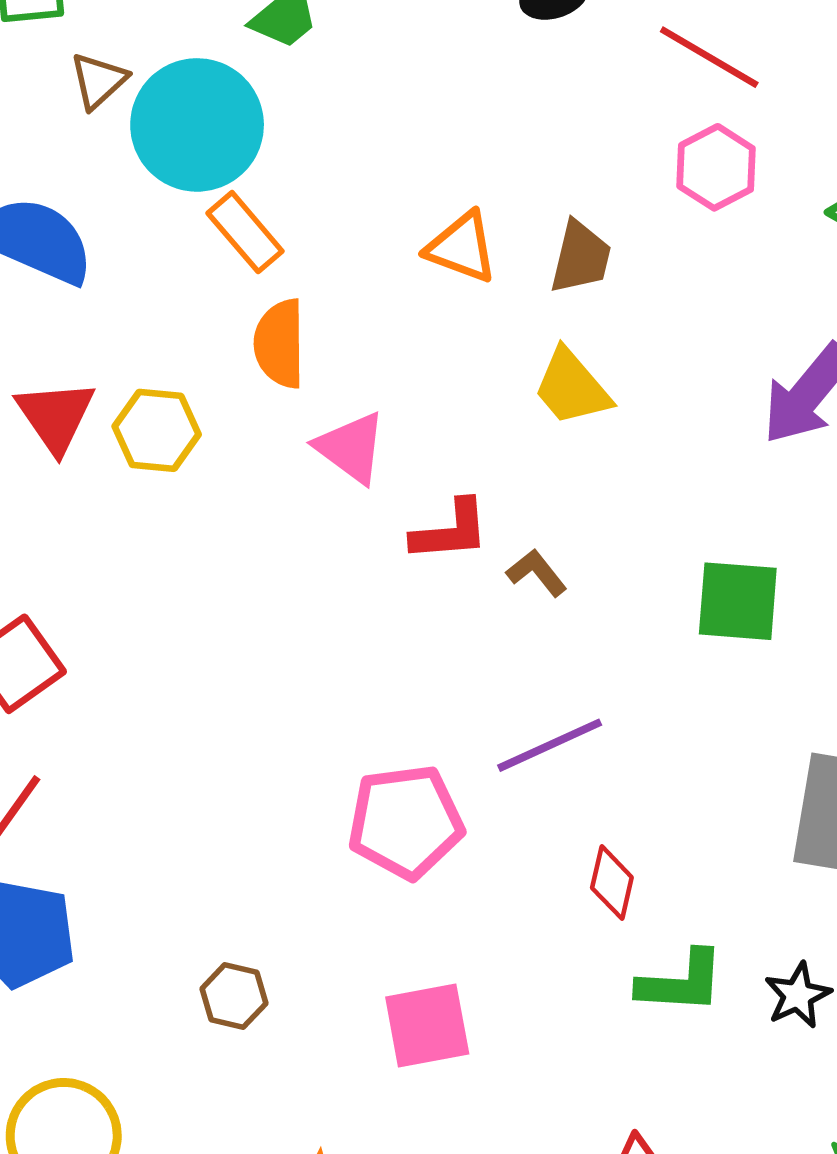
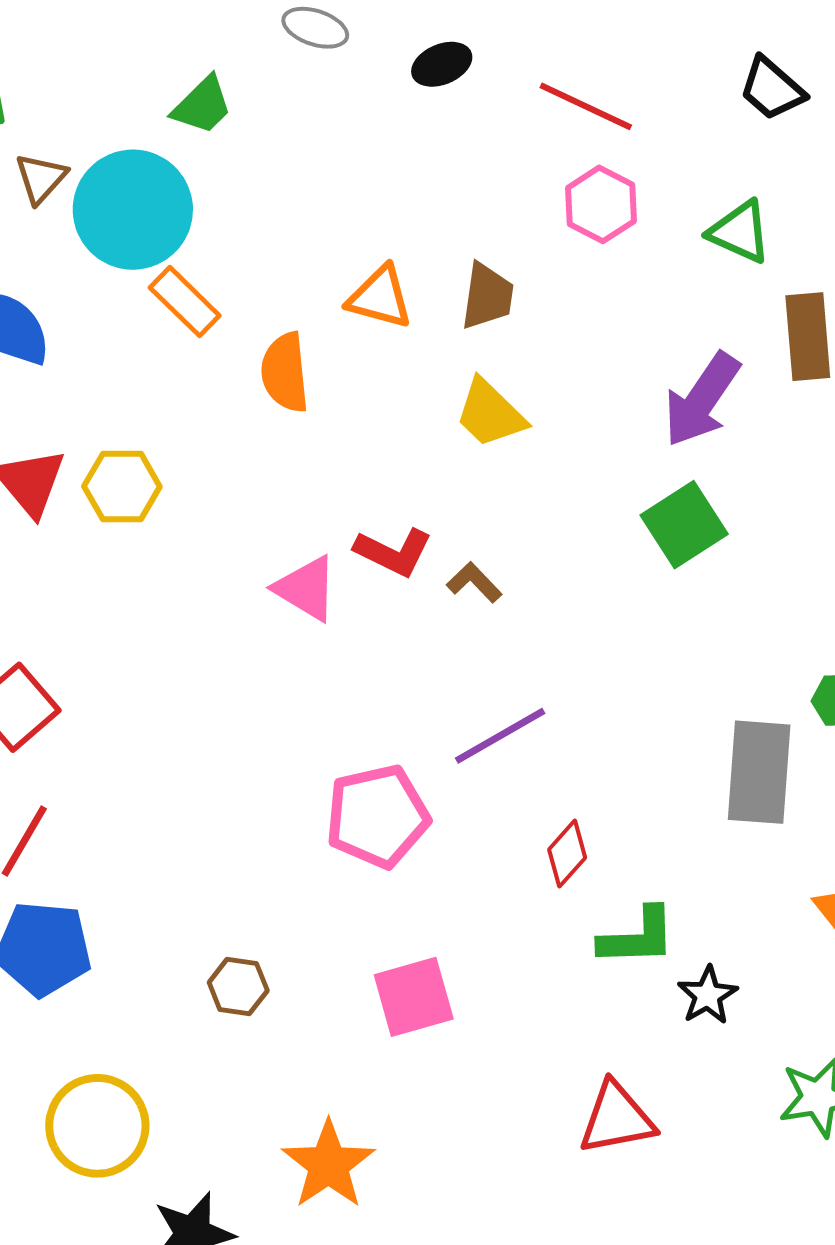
orange semicircle: (280, 344) -> (285, 372), moved
pink triangle: (351, 448) -> (306, 588), moved
red L-shape: (450, 531) -> (393, 552), turned 36
green square: (738, 601) -> (684, 525), moved, turned -32
red diamond: (612, 883) -> (567, 854), turned 34
black star: (798, 995) -> (708, 995), moved

